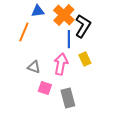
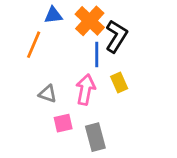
pink square: (45, 88) -> (63, 123), turned -32

